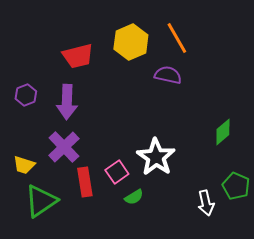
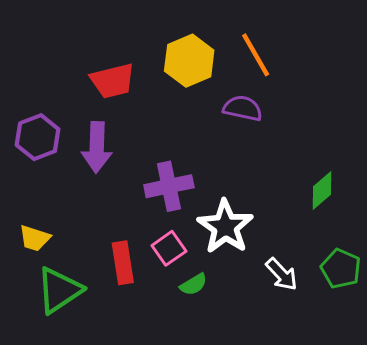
purple hexagon: (26, 95) -> (38, 137), size x1.4
purple cross: (64, 147) -> (169, 186), moved, turned 32
white arrow: (206, 203) -> (282, 274), moved, turned -30

